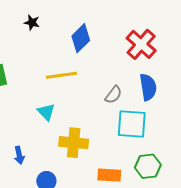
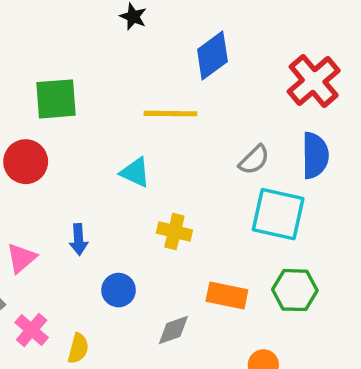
cyan triangle: (46, 112) -> (135, 172), turned -30
yellow cross: (74, 143) -> (174, 232), size x0.7

